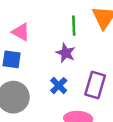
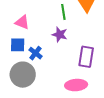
blue cross: (59, 86) -> (35, 53), moved

